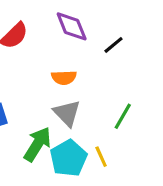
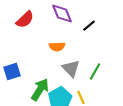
gray triangle: (67, 113) -> (71, 69), moved

